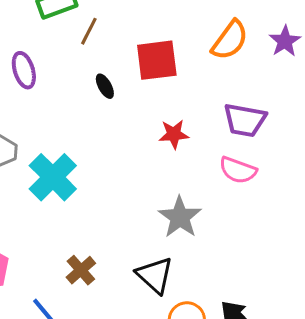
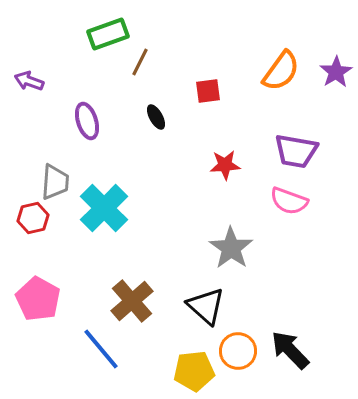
red square: (157, 60) -> (208, 91), size x0.6
purple ellipse: (24, 70) -> (87, 121), moved
brown cross: (81, 270) -> (132, 301), size x1.4

